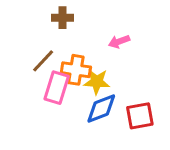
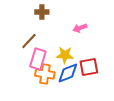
orange cross: (76, 70) -> (45, 74), moved
red square: (140, 116) -> (89, 67), moved

